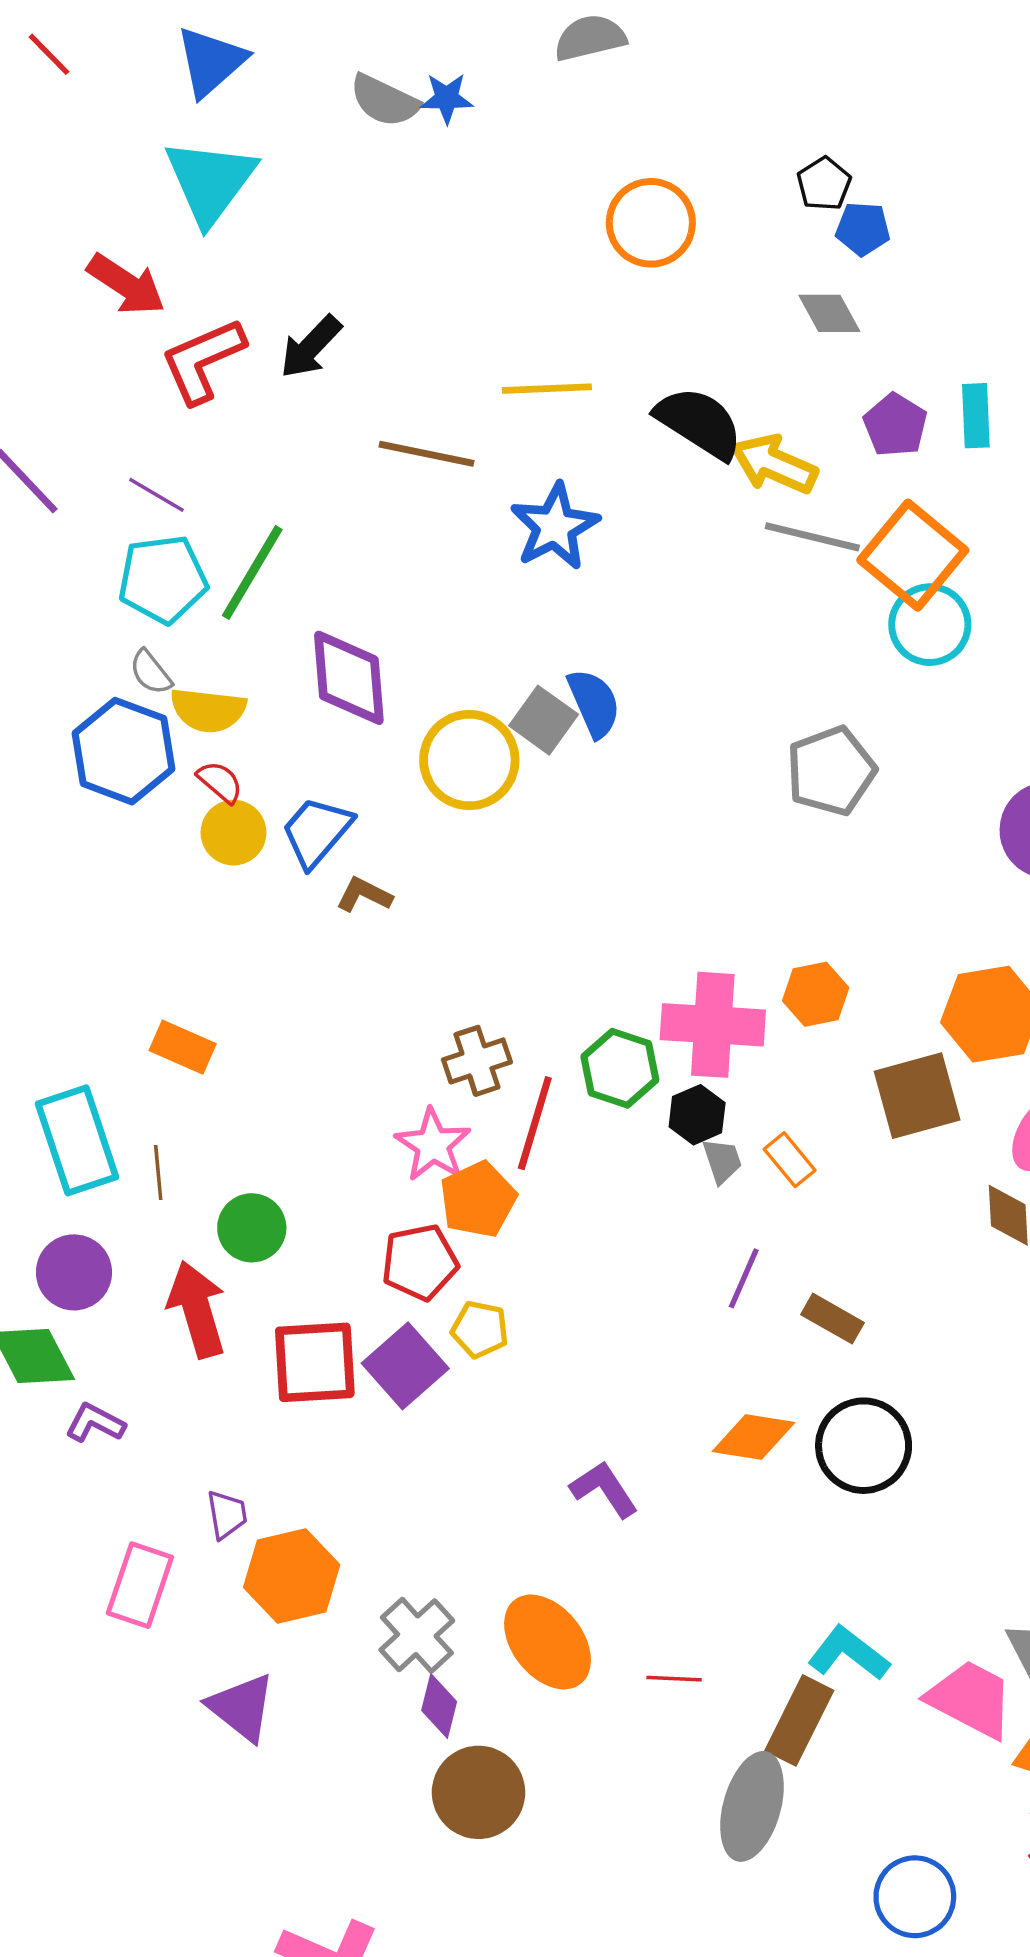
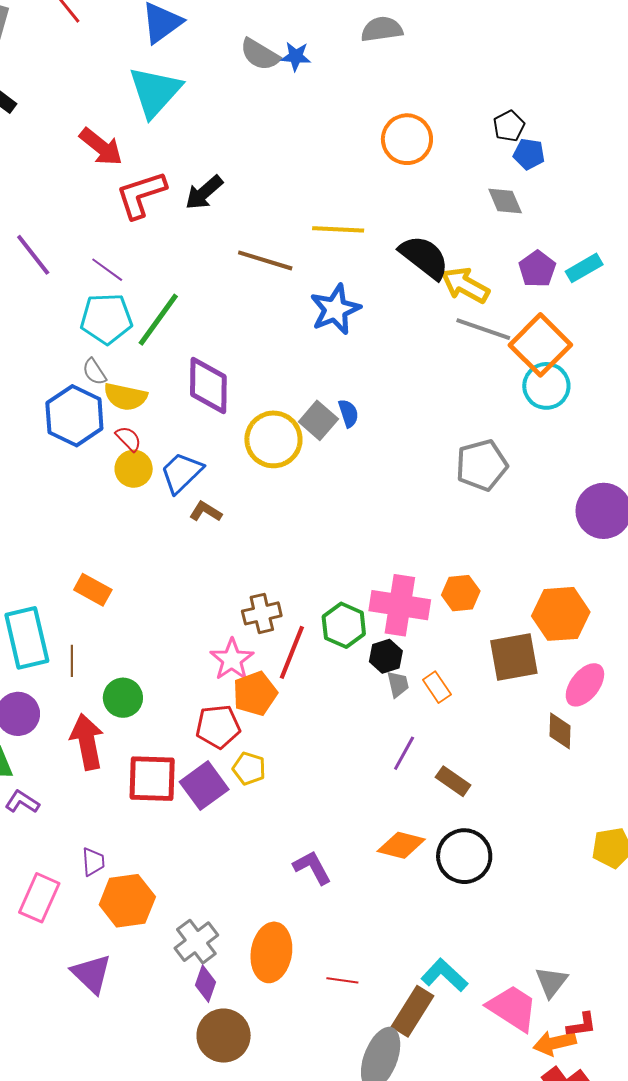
cyan rectangle: (976, 416) -> (584, 268), turned 57
blue semicircle: (594, 703) -> (348, 413), size x0.7
orange ellipse: (547, 1642) -> (271, 952), turned 42

